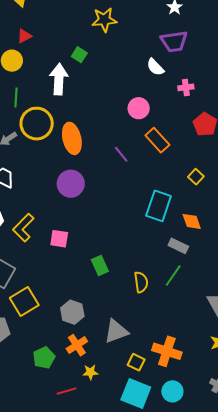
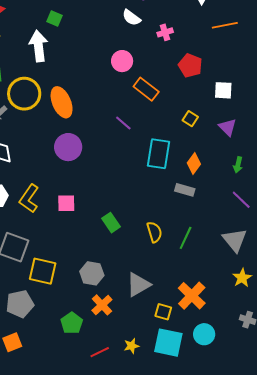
purple line: (121, 154) -> (123, 123), moved
orange diamond: (192, 221) -> (194, 163), turned 65
green line: (173, 275) -> (186, 238), moved
yellow square: (24, 301) -> (43, 271), turned -36
orange cross: (167, 351) -> (192, 296), turned 36
yellow star: (90, 372) -> (131, 346), moved

